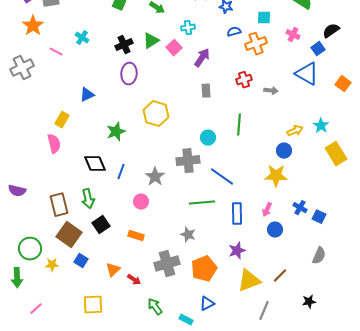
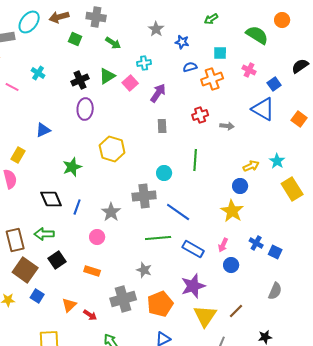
black semicircle: (331, 31) -> (300, 66), moved
yellow star: (276, 176) -> (232, 211), turned 30
green arrow: (88, 199) -> (44, 234), turned 102
blue rectangle: (237, 214) -> (193, 249), turned -60
purple star: (237, 251) -> (193, 286), size x1.4
yellow triangle: (249, 281) -> (205, 316), turned -35

